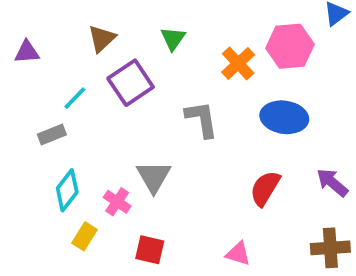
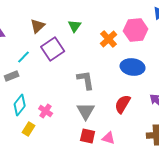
gray L-shape: (202, 119) -> (86, 80), moved
gray triangle: (154, 177) -> (86, 111), moved
red square: (150, 250) -> (88, 136), moved

